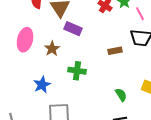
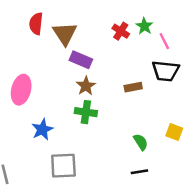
pink ellipse: (25, 40) -> (21, 90), moved
brown star: (52, 49) -> (86, 86), moved

